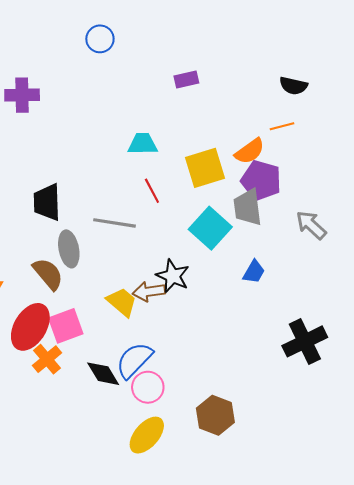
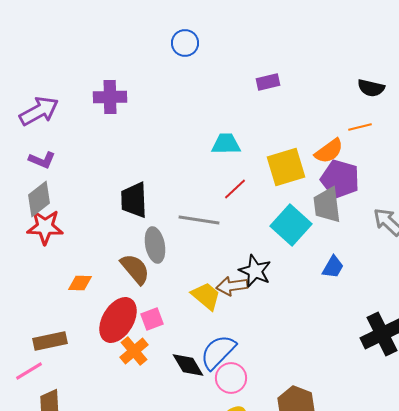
red line: (152, 191) -> (235, 189), turned 75
pink square: (66, 326) -> (152, 319), size x0.7

